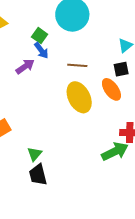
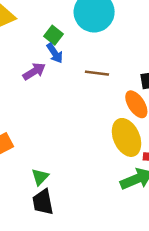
yellow ellipse: (79, 97) -> (126, 137), moved

